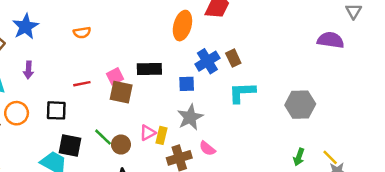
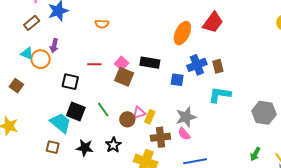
pink square: (115, 76) -> (122, 63), turned -32
orange circle: (17, 113) -> (41, 59), moved
gray star: (190, 117) -> (186, 117), moved
brown circle: (121, 145) -> (127, 119), moved

